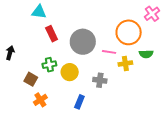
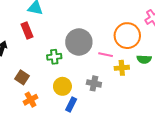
red rectangle: (52, 34) -> (27, 30), moved
green cross: (49, 65) -> (54, 57), moved
yellow circle: (70, 72) -> (62, 86), moved

